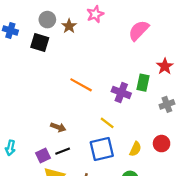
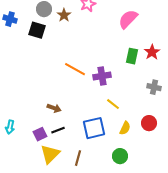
green rectangle: (143, 83) -> (132, 56), moved
purple cross: (121, 92) -> (102, 76), moved, turned -30
gray cross: (167, 104) -> (154, 87), turned 32
yellow line: (107, 123) -> (113, 104), moved

